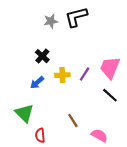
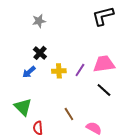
black L-shape: (76, 17) -> (103, 16), moved
gray star: (51, 21) -> (39, 21), moved
pink trapezoid: (110, 68) -> (104, 64), turned 60
blue arrow: (37, 82) -> (29, 72), moved

